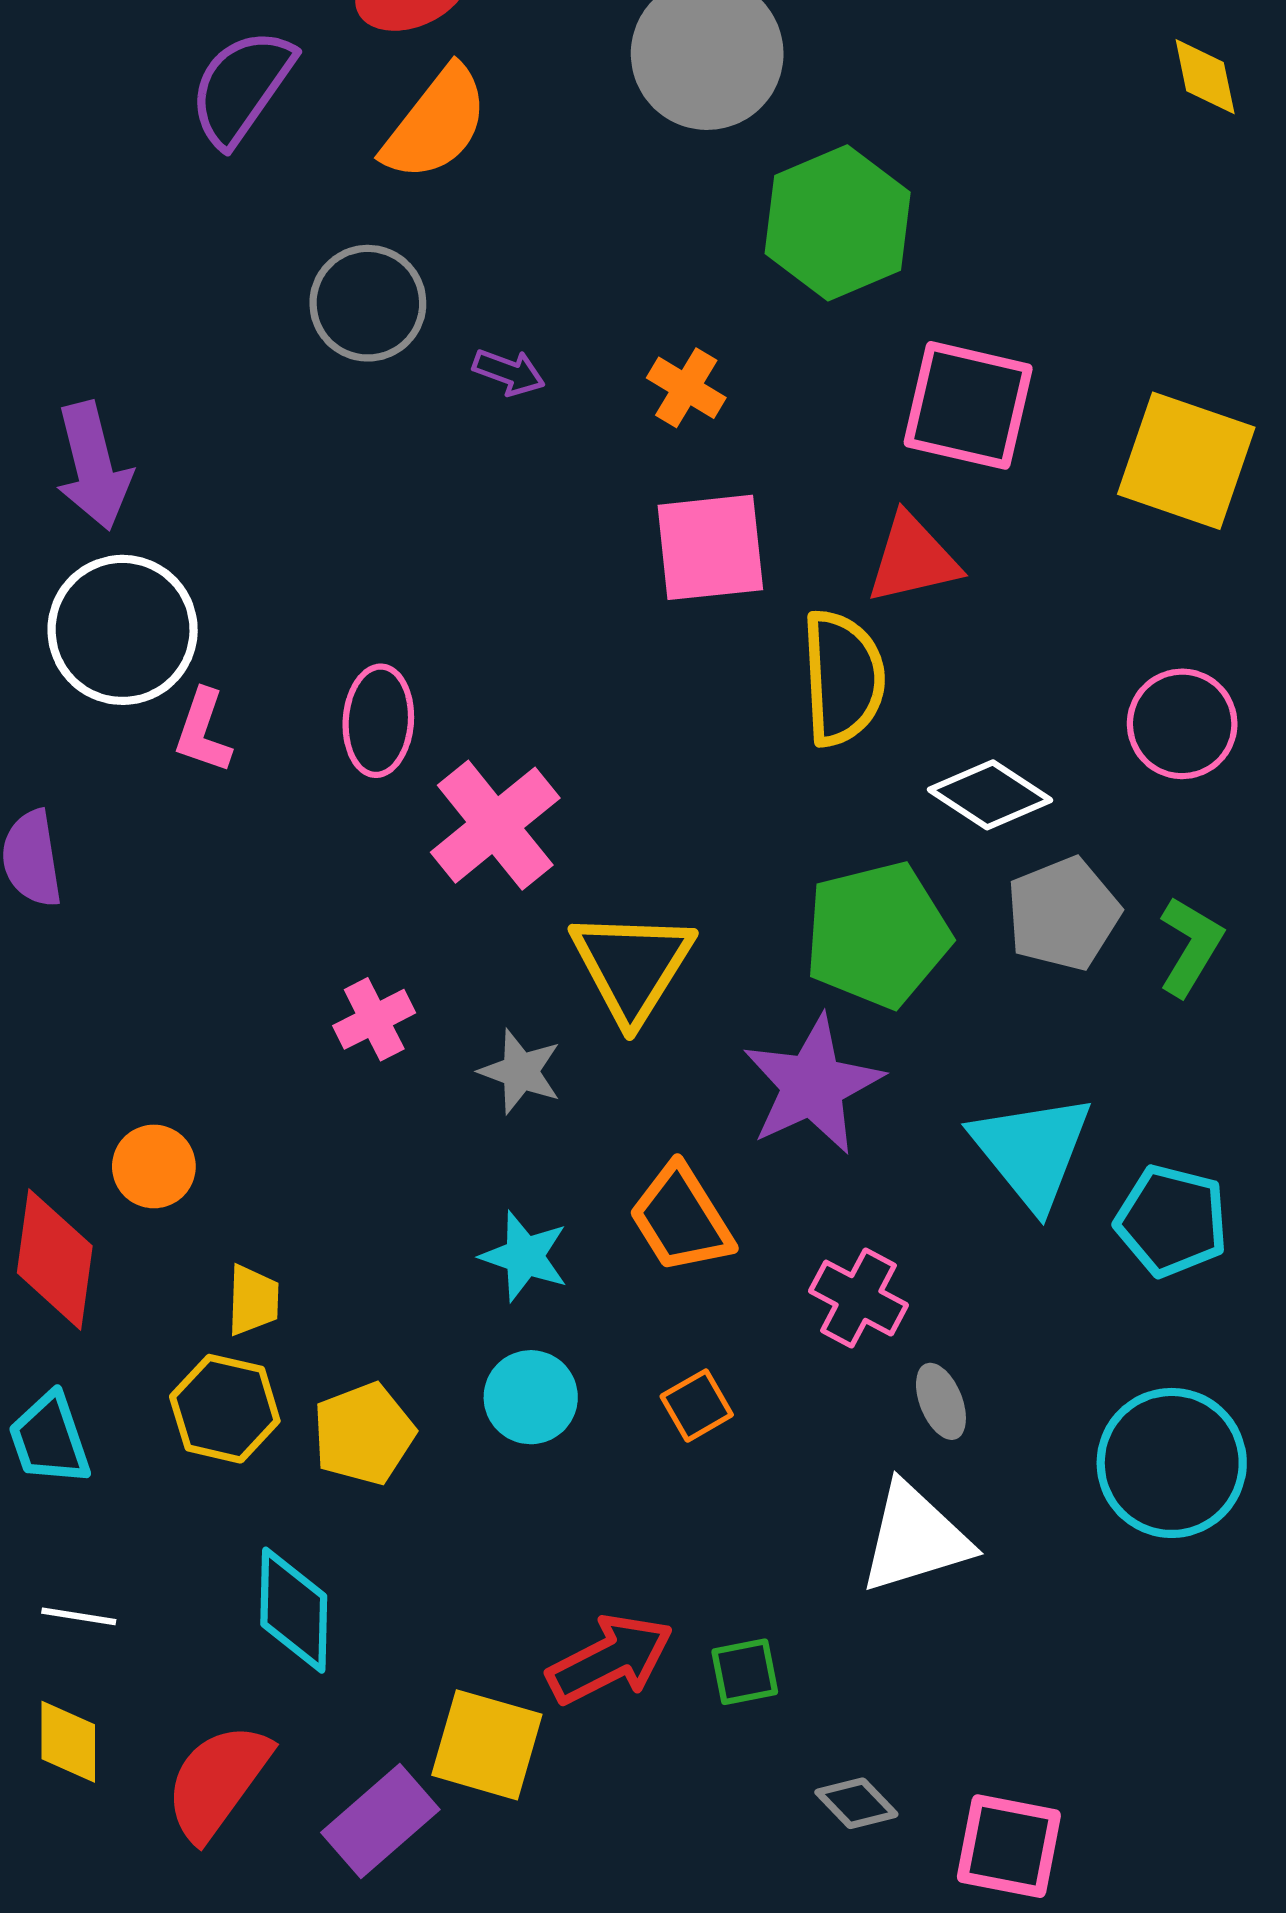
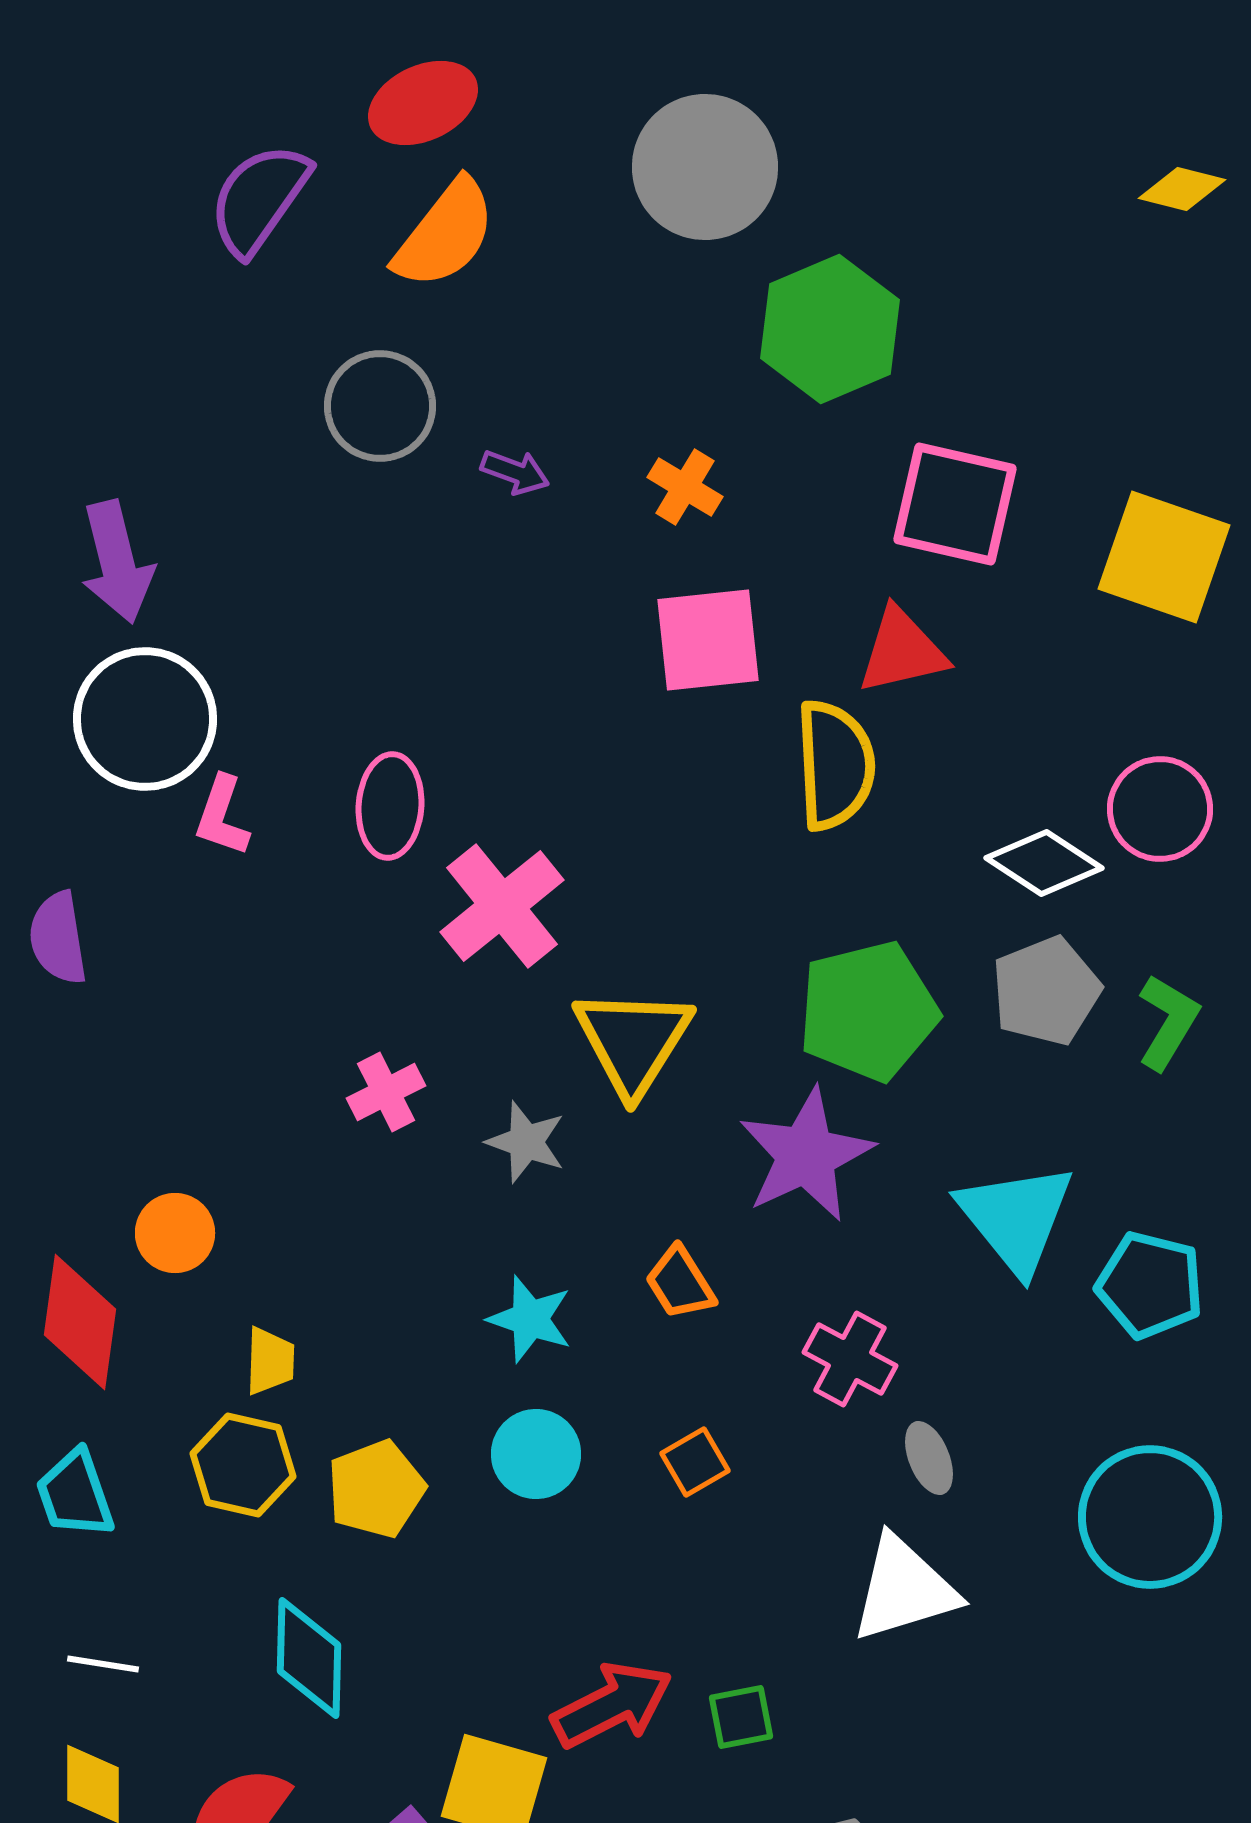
yellow diamond: (1205, 77) -> (1182, 189), turned -64
white diamond: (990, 795) -> (1044, 863), moved
orange trapezoid: (681, 1219) -> (680, 1283), size x0.7

